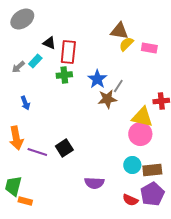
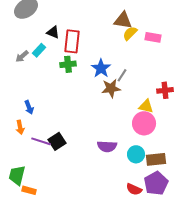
blue arrow: (25, 103) -> (29, 107), moved
yellow triangle: (142, 117) -> (146, 106), size x0.7
orange arrow: (16, 138) -> (20, 127), size x0.6
black square: (64, 148) -> (57, 141), moved
purple semicircle: (94, 183) -> (107, 146), moved

